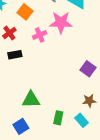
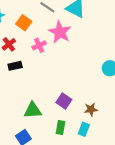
pink star: (61, 22) -> (60, 32), turned 30
purple square: (88, 69) -> (64, 101), moved
cyan rectangle: (82, 120) -> (84, 129), turned 64

